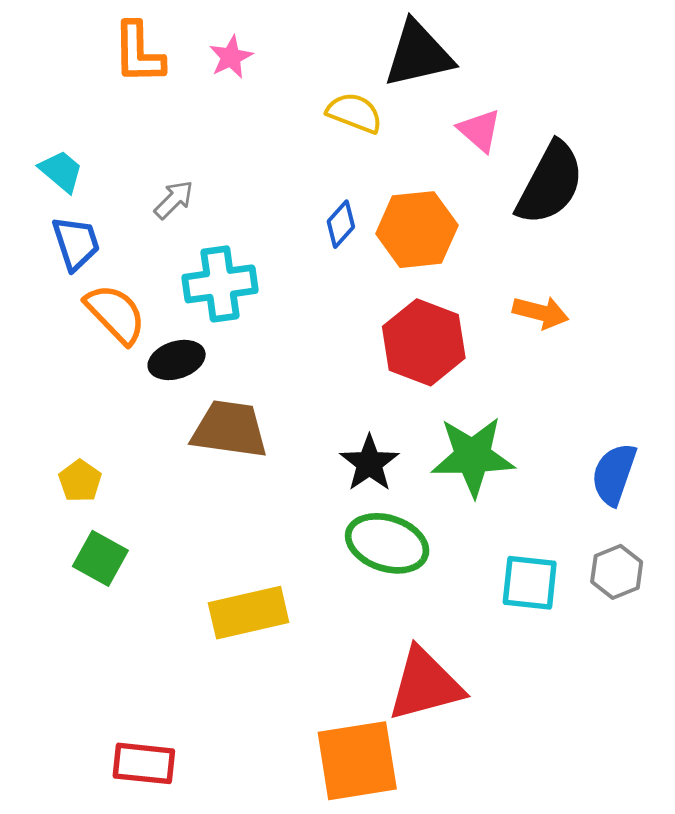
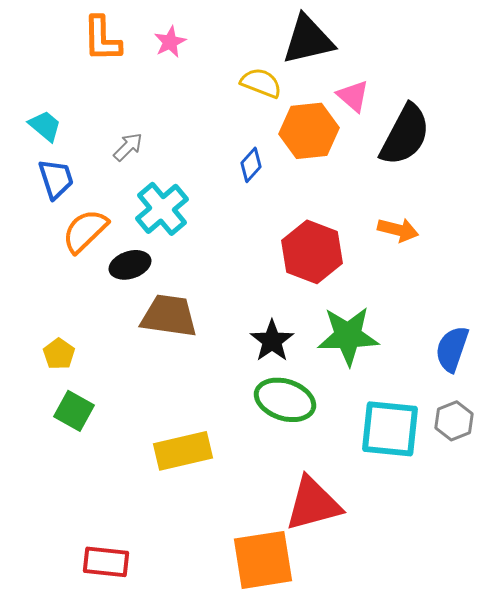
orange hexagon: (417, 230) -> (309, 131), moved
cyan cross: (220, 284) -> (162, 209), turned -32
orange semicircle: (115, 314) -> (85, 231), turned -90
cyan square: (530, 583) -> (390, 429), size x1.4

